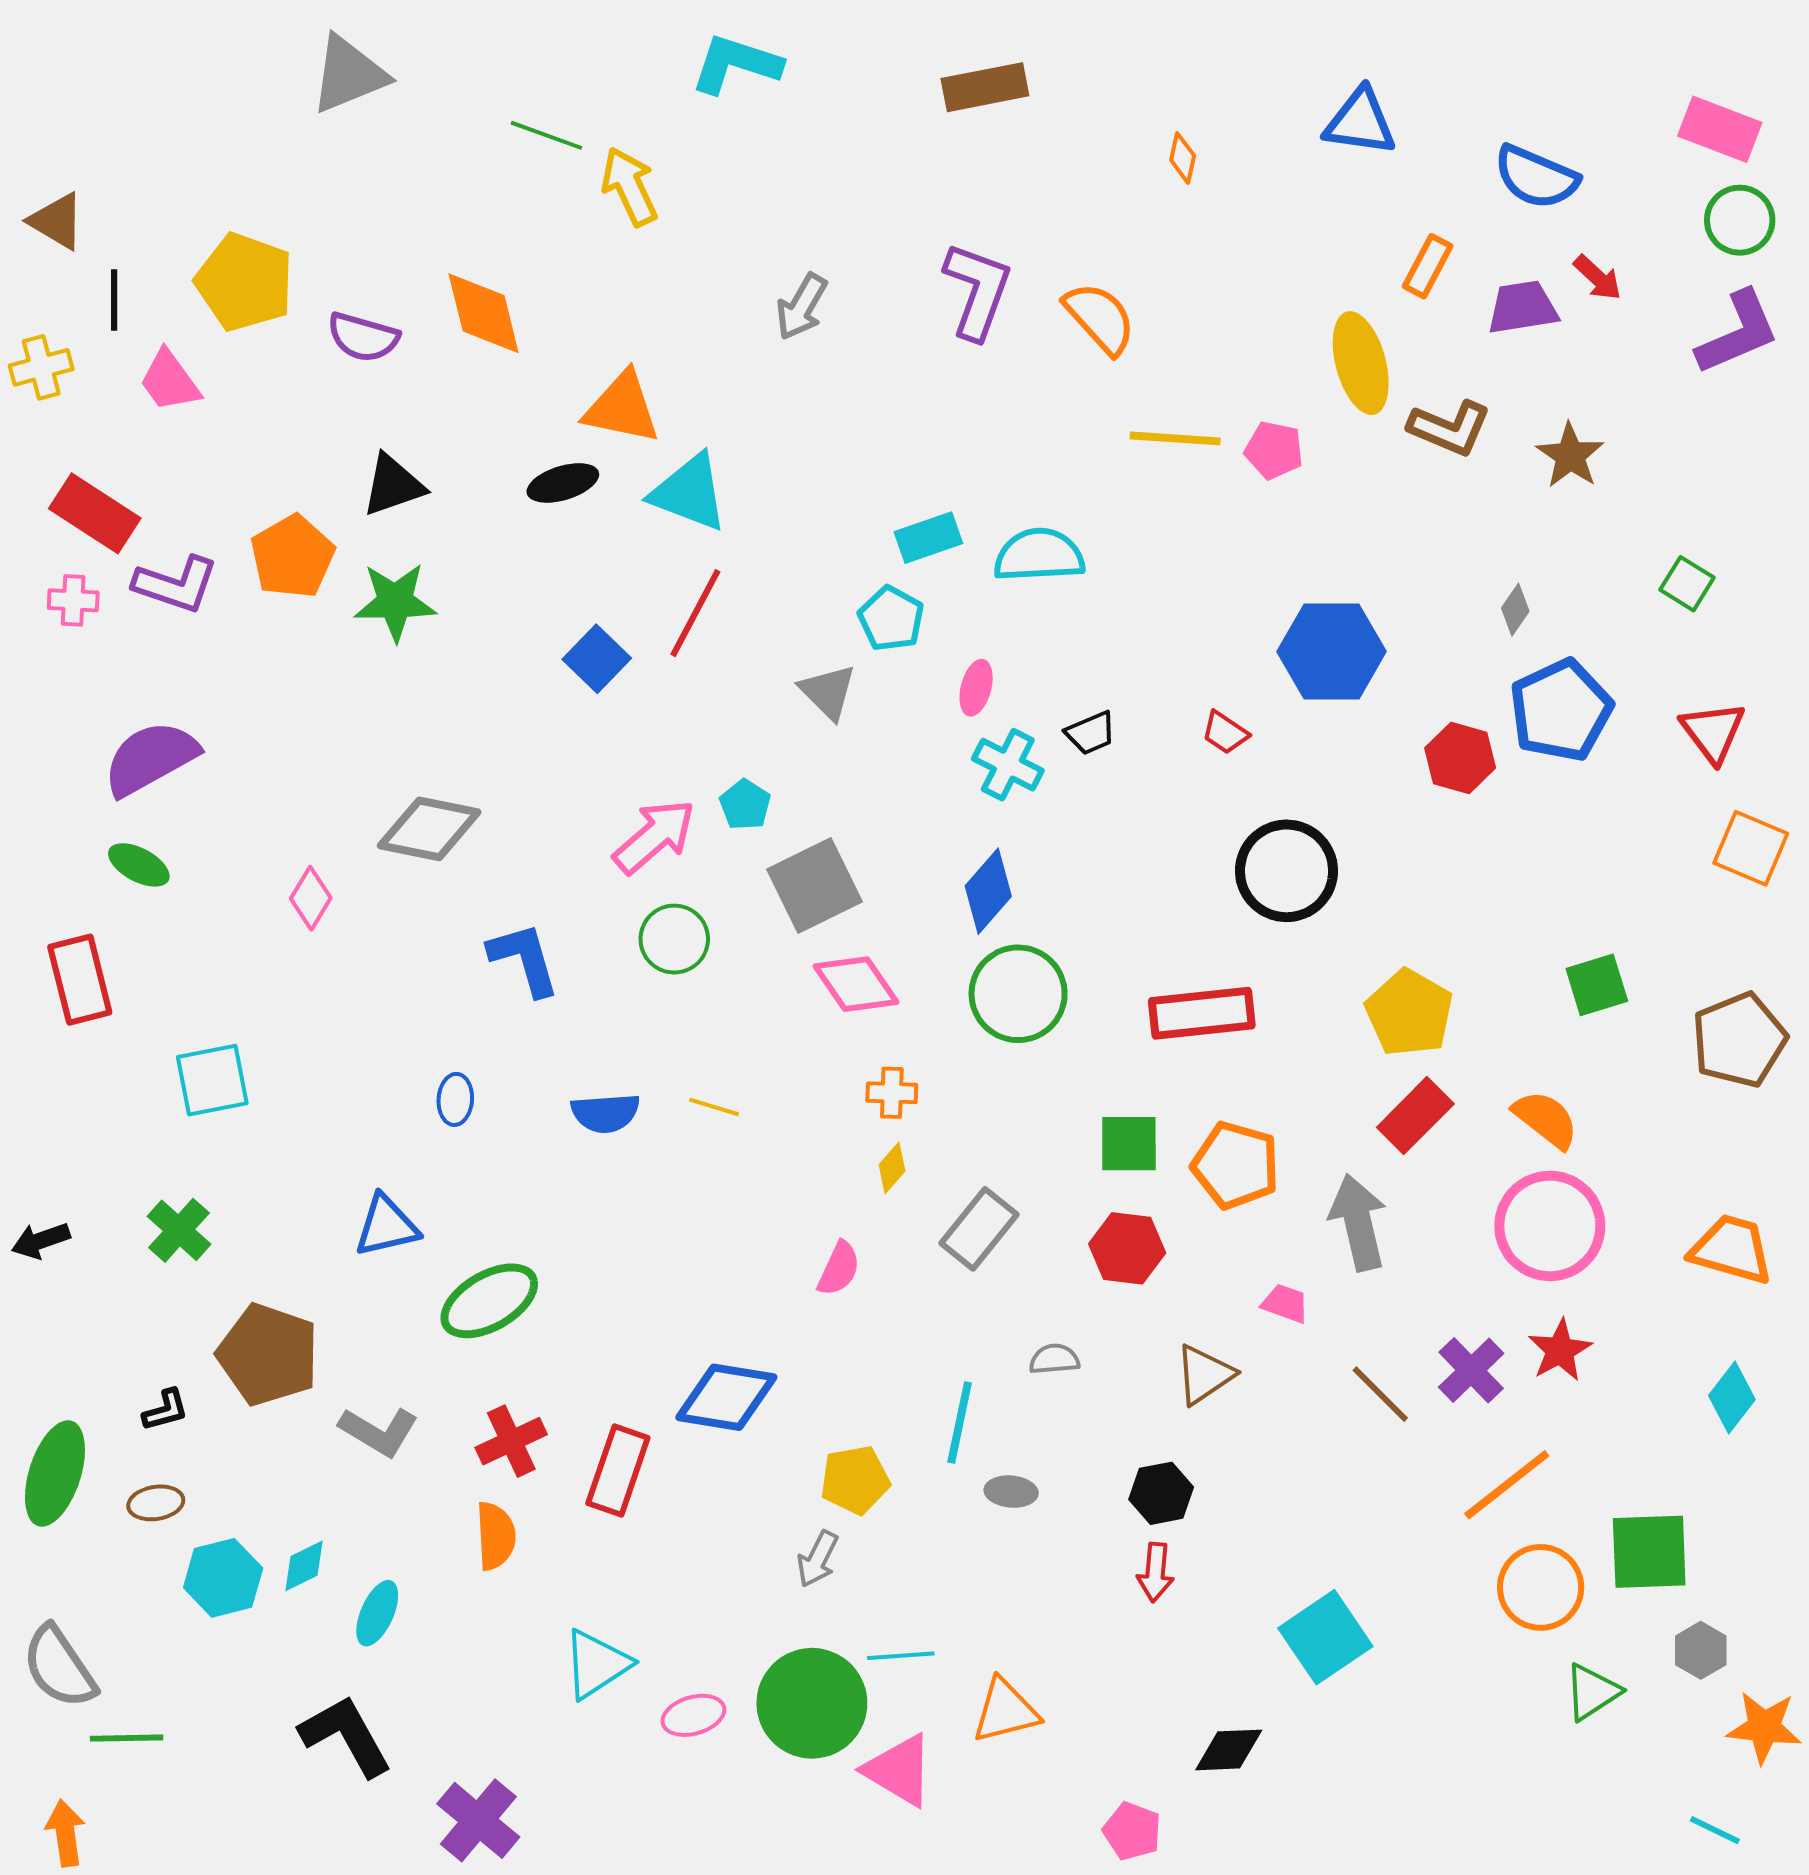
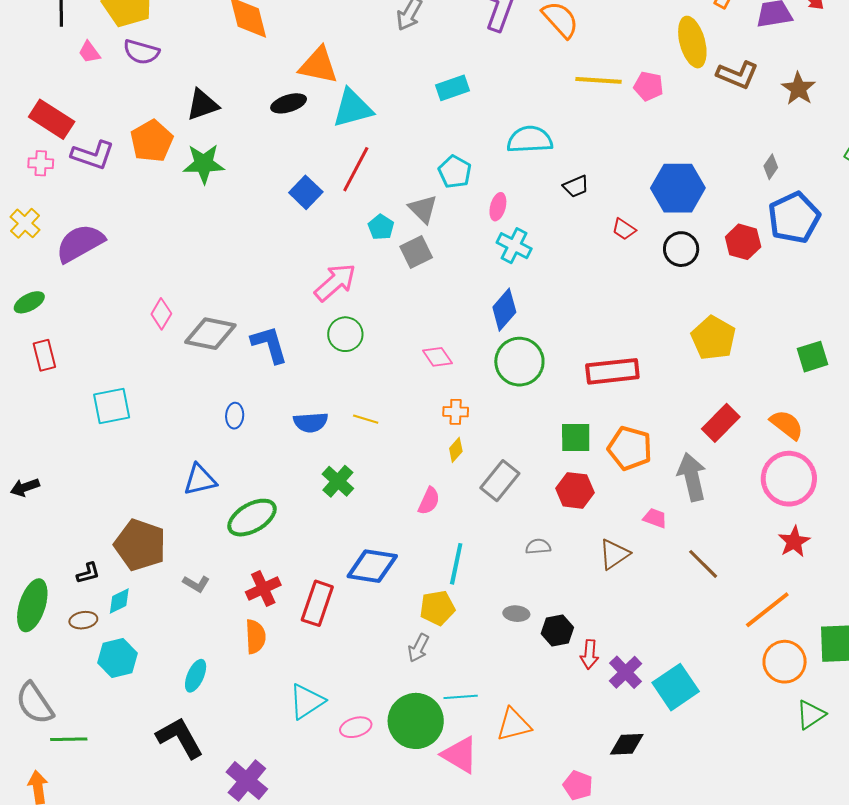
purple semicircle: (363, 337) -> (141, 52), moved
yellow cross: (41, 367) -> (25, 223), moved, turned -32
pink trapezoid: (170, 381) -> (89, 52), size x0.7
cyan triangle: (689, 493) -> (353, 108), turned -36
cyan rectangle: (928, 538) -> (453, 88), moved
black trapezoid: (1091, 733) -> (576, 186), moved
cyan pentagon: (745, 805) -> (381, 227), moved
gray diamond: (429, 829) -> (210, 334), moved
green ellipse: (139, 865) -> (29, 302), moved, turned -56
black circle: (1287, 871) -> (681, 249), moved, size x0.7
gray square: (814, 885) -> (416, 252), moved, size x0.7
red rectangle: (80, 980) -> (44, 355), size x0.7
pink diamond: (856, 984) -> (437, 357), size x0.7
yellow pentagon: (1409, 1013) -> (713, 338), moved
green cross: (179, 1230) -> (338, 481), moved
purple cross: (1471, 1370) -> (626, 672), moved
cyan line: (960, 1423) -> (456, 564), moved
gray L-shape: (379, 1431) -> (196, 584), size x0.7
black hexagon: (1161, 1493) -> (557, 630), moved
cyan diamond: (304, 1566) -> (119, 601), moved

